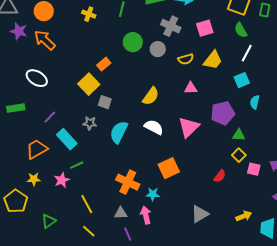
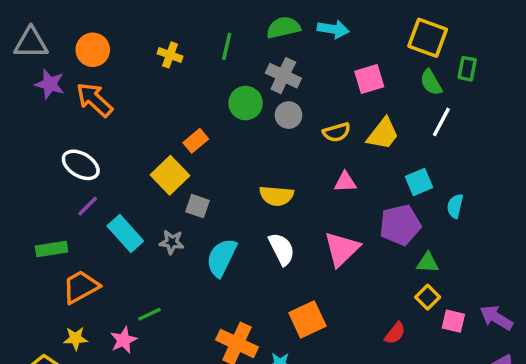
green rectangle: (265, 10) -> (467, 69), moved
gray cross: (171, 26) -> (283, 76), moved
cyan square: (242, 80) -> (419, 182), moved
yellow semicircle: (151, 96) -> (276, 196), turned 60
green rectangle: (16, 108) -> (52, 249), moved
purple line: (50, 117) -> (88, 206), moved
white semicircle: (154, 127) -> (282, 249), turned 36
cyan rectangle: (67, 139) -> (125, 234), moved

